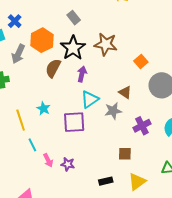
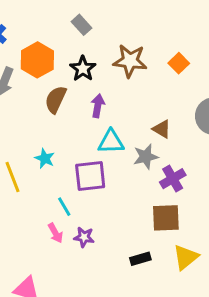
black star: (73, 48) -> (83, 69), size x0.7
orange square: (141, 61) -> (179, 63), moved
cyan triangle: (90, 99) -> (111, 142), turned 36
purple cross: (142, 126) -> (173, 179), moved
cyan line: (32, 145) -> (64, 207), moved
brown square: (125, 154) -> (166, 218), size x1.5

